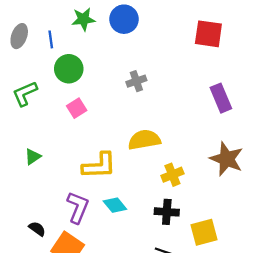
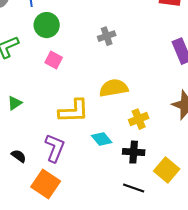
pink square: (77, 108) -> (54, 60), turned -30
cyan diamond: (115, 205) -> (102, 139), moved
black semicircle: (37, 229) -> (19, 156), moved
yellow square: (204, 232) -> (167, 170), turned -35

